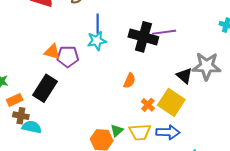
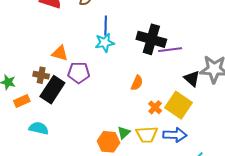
purple line: (164, 32) -> (170, 50), moved
purple pentagon: (68, 57) -> (79, 73), moved
brown cross: (21, 116) -> (41, 75), moved

